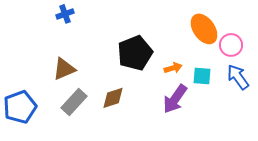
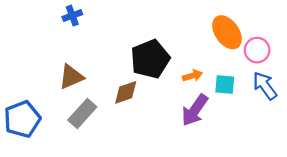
brown diamond: (113, 98) -> (126, 92), moved

